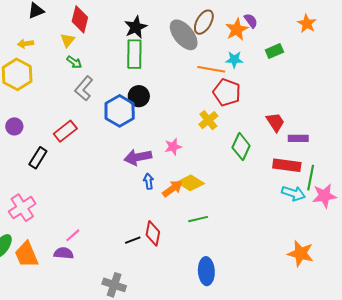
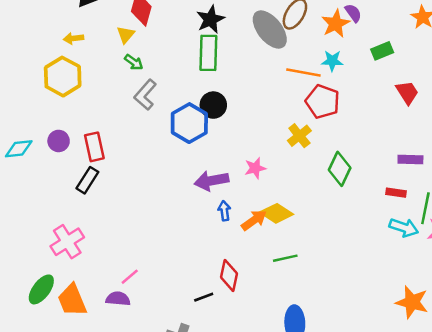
red trapezoid: (275, 122) -> (407, 92), moved
red rectangle: (65, 131) -> (94, 147), moved, turned -65
red rectangle: (287, 165) -> (396, 193), size x0.6
black line: (133, 240) -> (204, 297), moved

